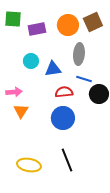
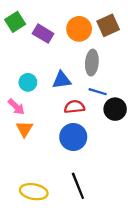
green square: (13, 19) -> (15, 22), turned -36
purple rectangle: (37, 29) -> (43, 34), turned 42
cyan circle: (31, 61) -> (28, 82), moved
pink arrow: (14, 92) -> (16, 107), turned 49

